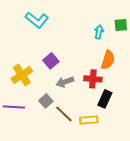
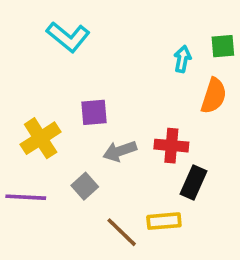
orange semicircle: (108, 60) -> (214, 96), moved
purple square: (51, 61) -> (94, 112), turned 35
brown line: (64, 114) -> (122, 232), moved

